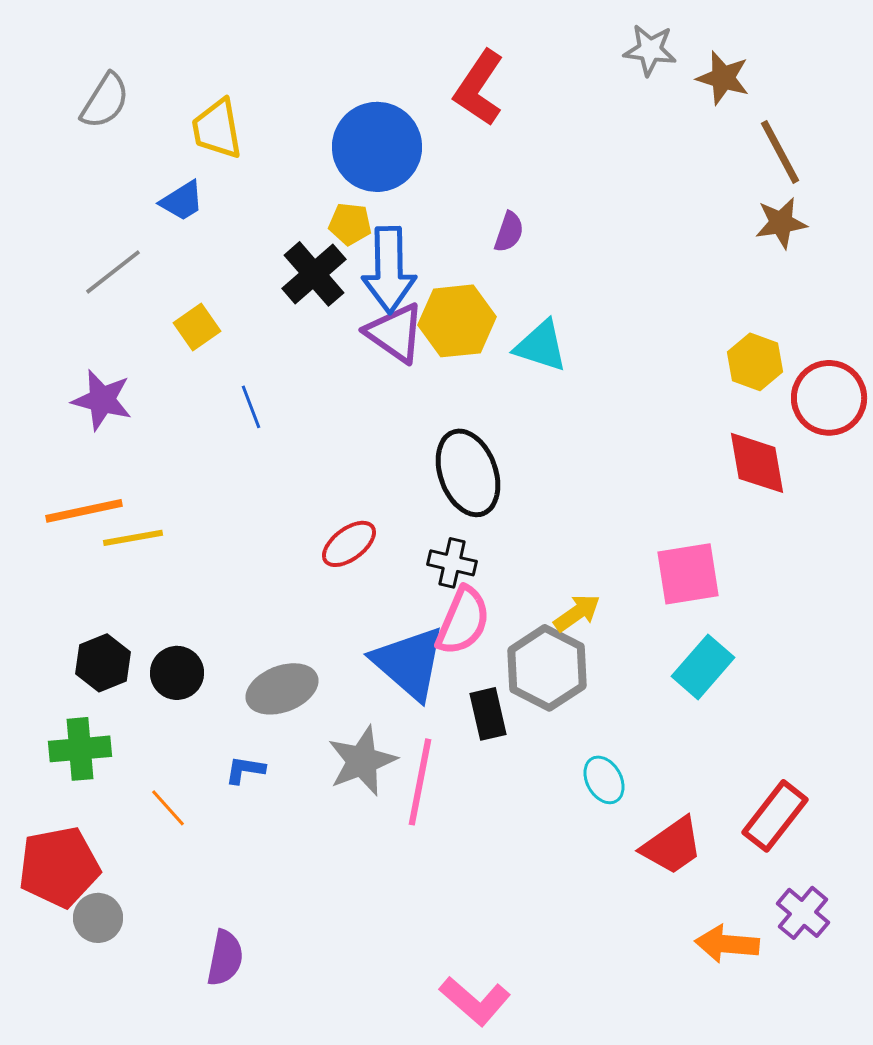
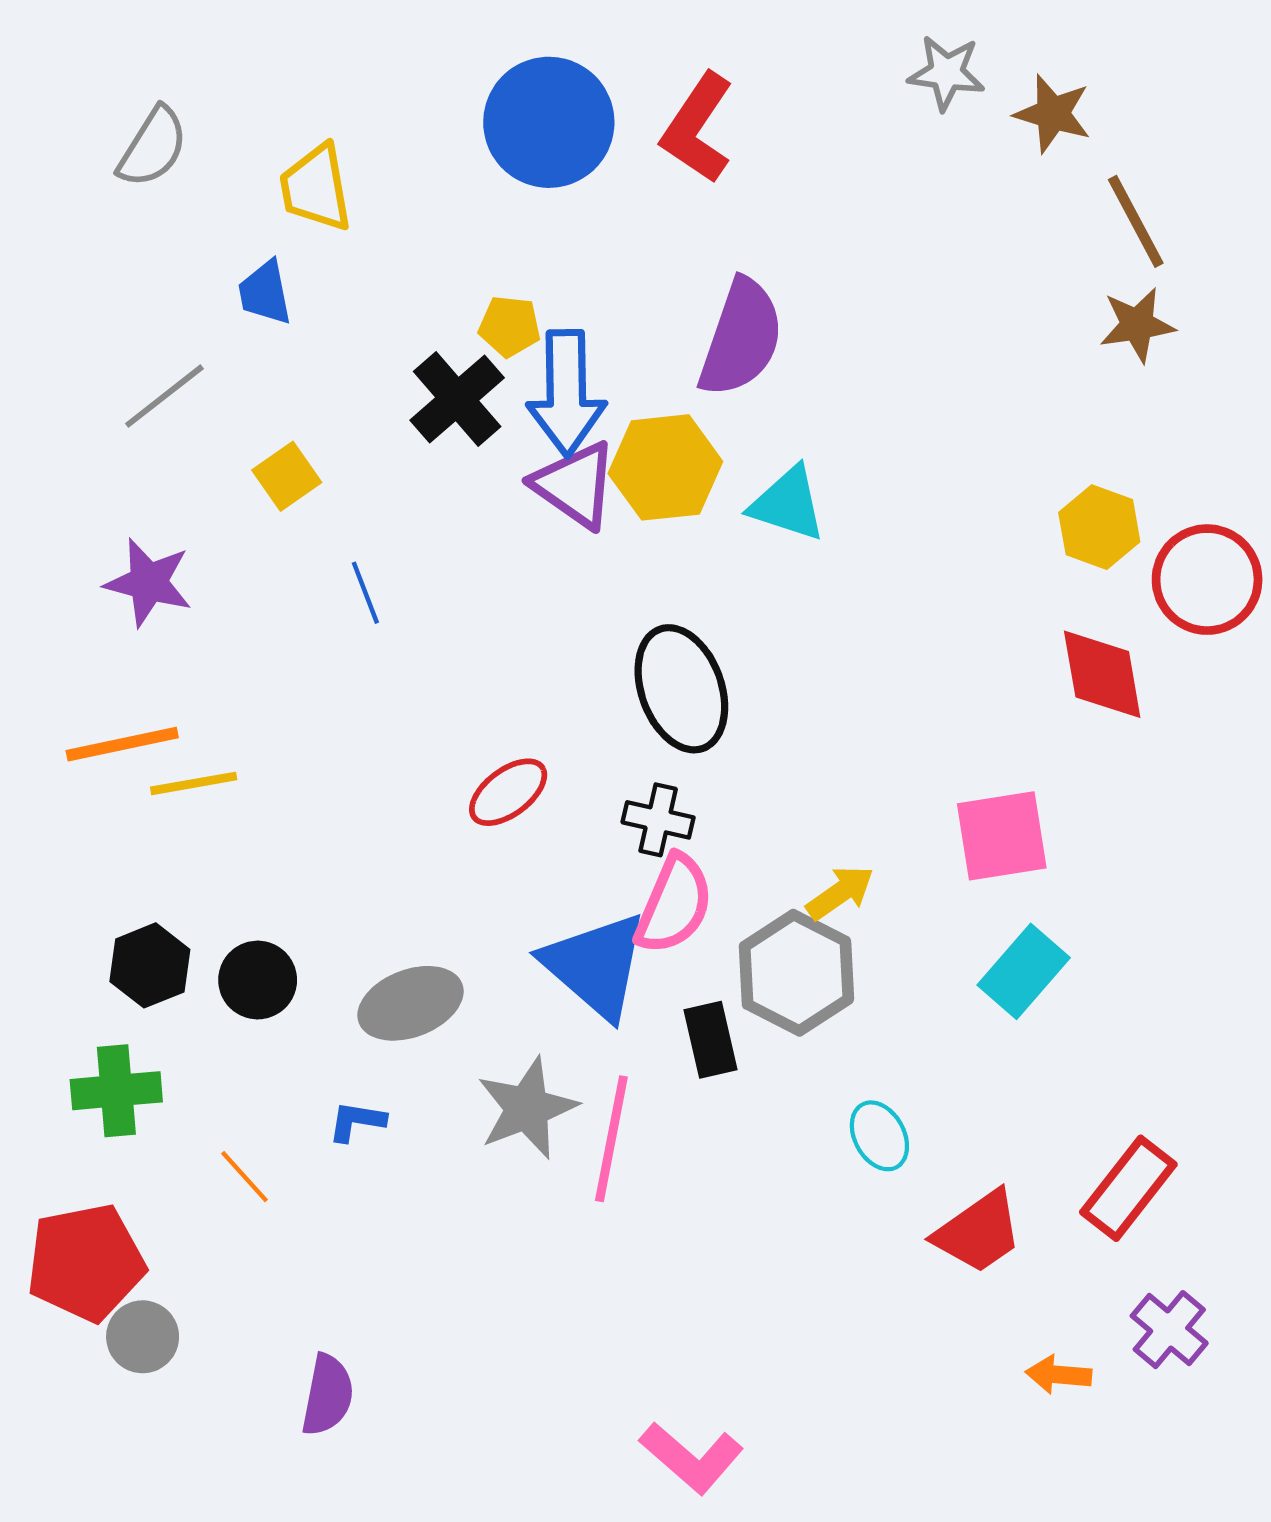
blue circle: (377, 147) -> (549, 122), moved
blue trapezoid: (182, 201) -> (265, 293), turned 111
purple semicircle: (509, 232) -> (741, 338), size x2.0
orange arrow: (727, 944) -> (1059, 1375), size x0.7

